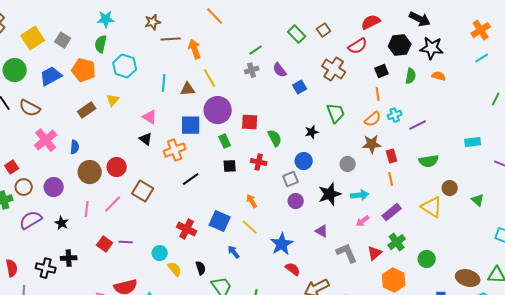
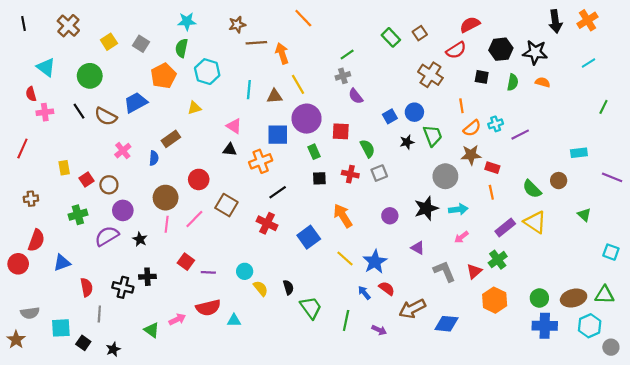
black arrow: (420, 19) -> (555, 21), moved, turned 55
orange cross: (481, 30) -> (587, 20), moved
yellow square: (33, 38) -> (109, 42), size x0.7
orange pentagon: (84, 70) -> (163, 76), turned 30
purple semicircle: (280, 70) -> (356, 96), moved
black square: (382, 71) -> (482, 77), turned 32
blue trapezoid: (51, 76) -> (136, 103), moved
blue square: (300, 87) -> (390, 116), moved
orange line: (378, 94) -> (461, 106), moved
yellow triangle: (113, 100) -> (194, 108), turned 32
brown rectangle: (87, 110) -> (171, 139), moved
green trapezoid: (336, 113) -> (433, 136), moved
black triangle: (146, 139) -> (230, 150), turned -32
pink cross: (46, 140) -> (123, 151), size x0.7
red rectangle: (392, 156) -> (492, 168), turned -56
blue circle: (304, 161) -> (414, 112), moved
green semicircle: (429, 161) -> (532, 189), moved, turned 54
gray circle: (348, 164) -> (445, 176), size x1.5
brown circle: (90, 172) -> (166, 198), moved
gray square: (291, 179) -> (379, 173), moved
brown circle: (24, 187) -> (109, 185), moved
purple circle: (54, 187) -> (123, 210), moved
brown circle: (450, 188) -> (559, 181), moved
orange arrow: (252, 201) -> (343, 216), size x1.6
purple rectangle: (392, 212) -> (505, 228), moved
blue square: (220, 221) -> (309, 237), turned 30
yellow line: (250, 227) -> (345, 258), moved
red cross: (187, 229) -> (267, 223), moved
purple line: (126, 242) -> (208, 272), moved
blue arrow: (234, 252) -> (364, 293), moved
green circle: (427, 259) -> (539, 298), moved
brown ellipse: (468, 278) -> (574, 298), turned -30

